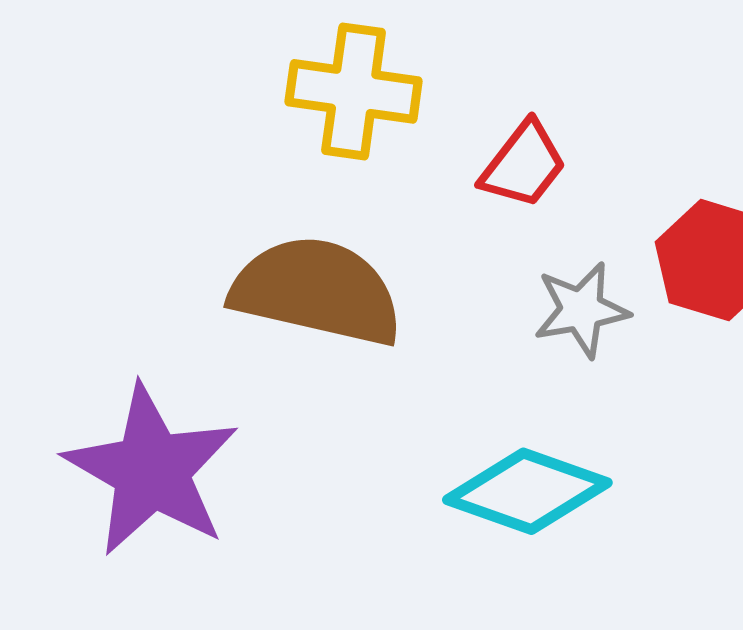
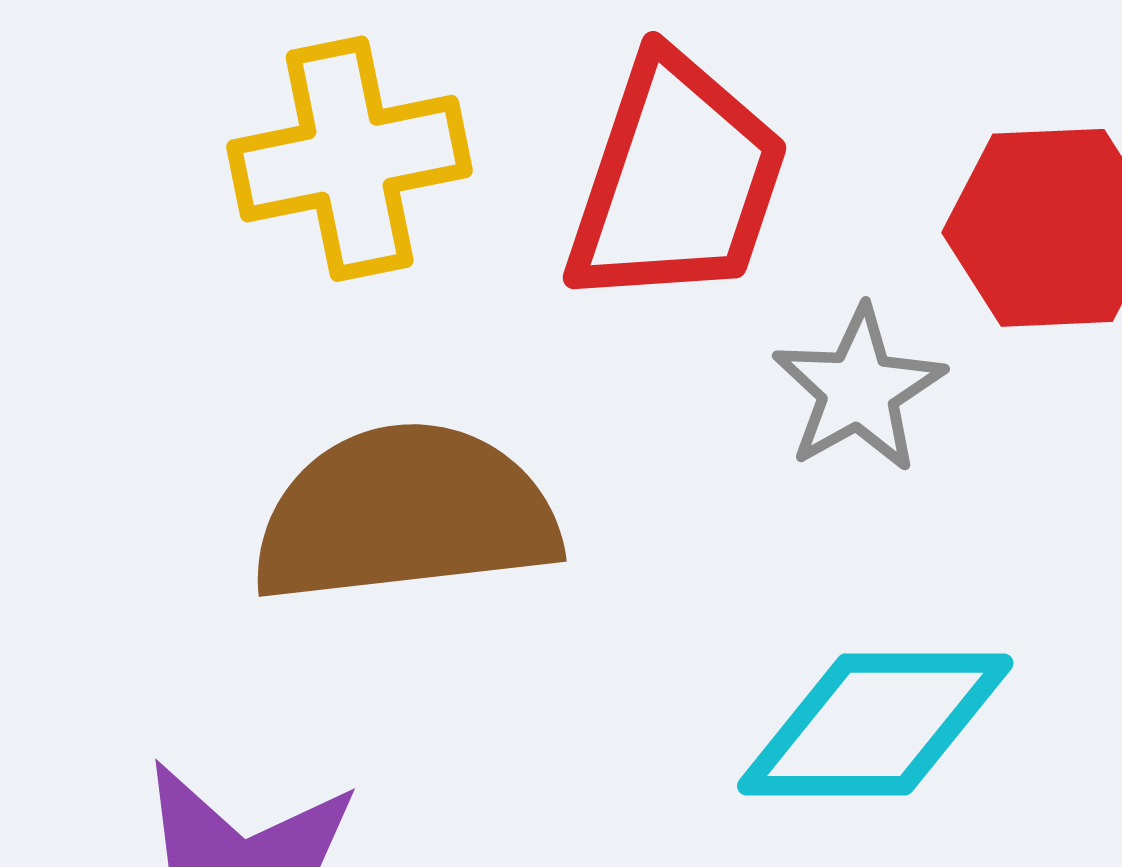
red trapezoid: (523, 165) -> (677, 181), size x1.6

